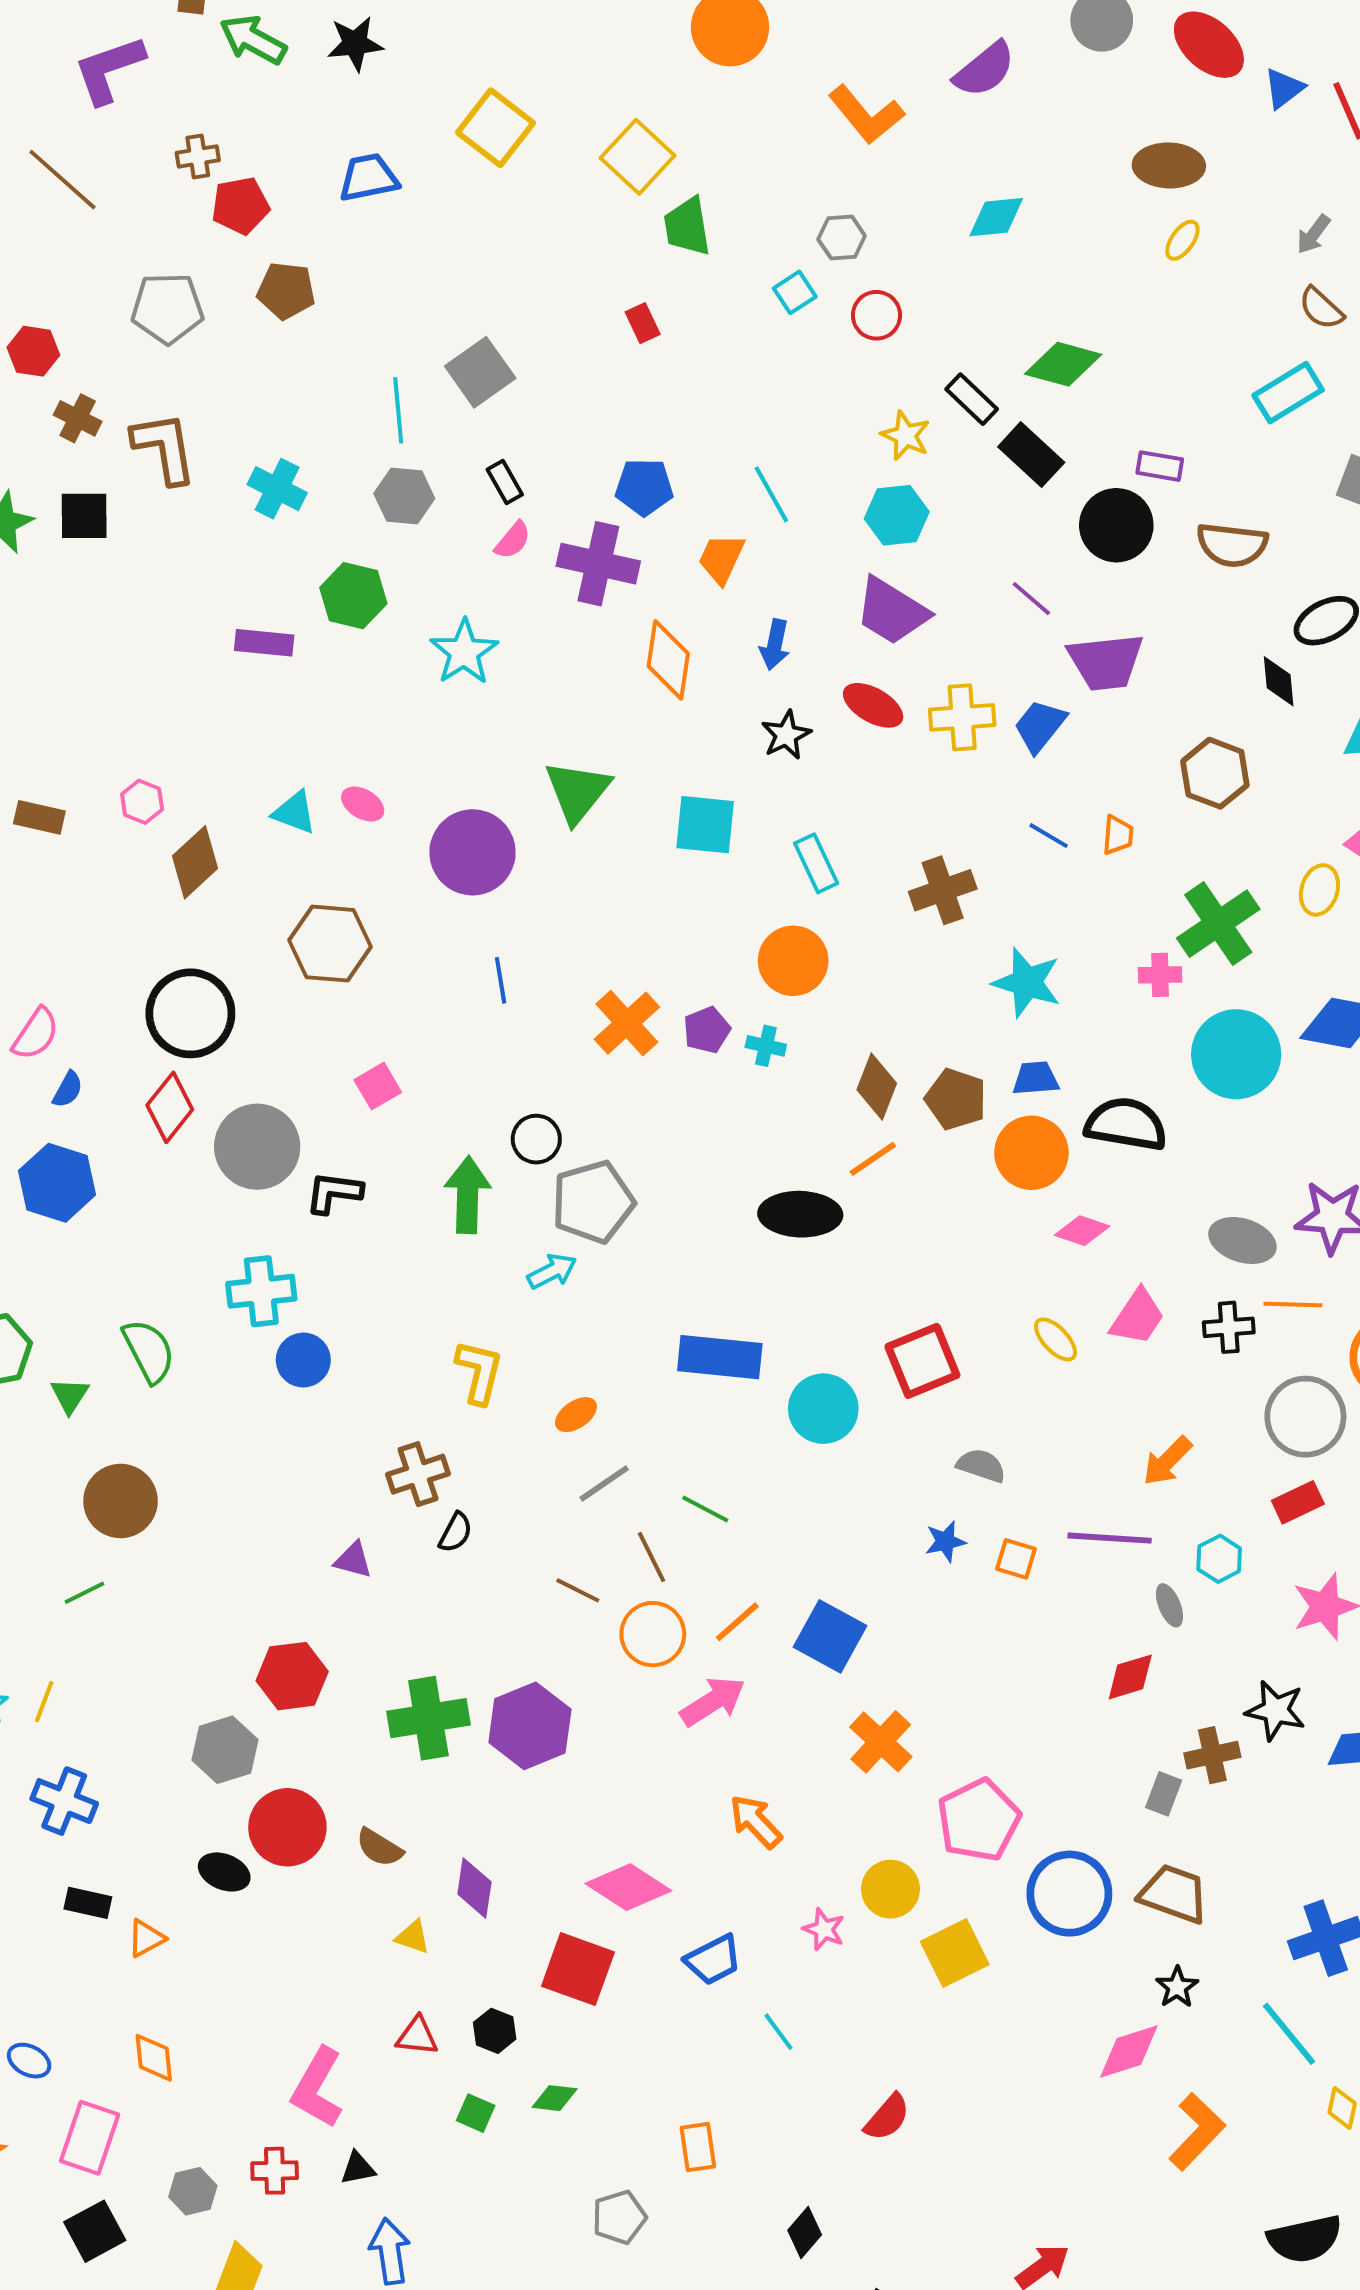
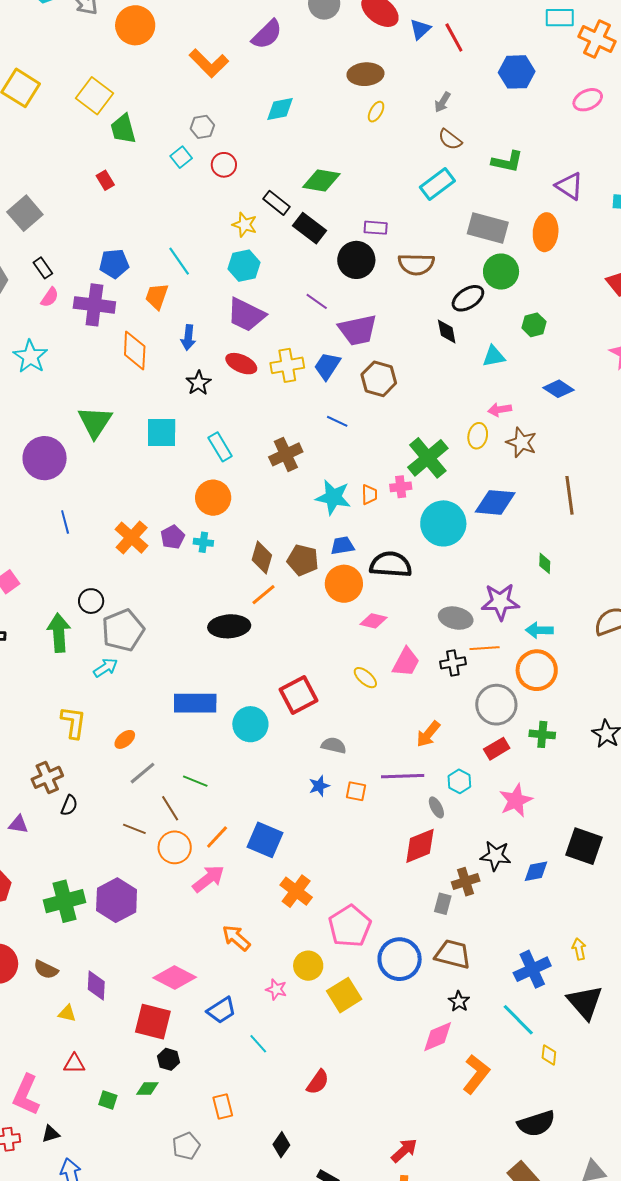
brown hexagon: (1215, 773) -> (379, 379), moved
orange trapezoid: (1118, 835) -> (369, 495), moved
red diamond: (1130, 1677) -> (420, 846), size x1.4
black hexagon: (495, 2031) -> (169, 1059), moved

